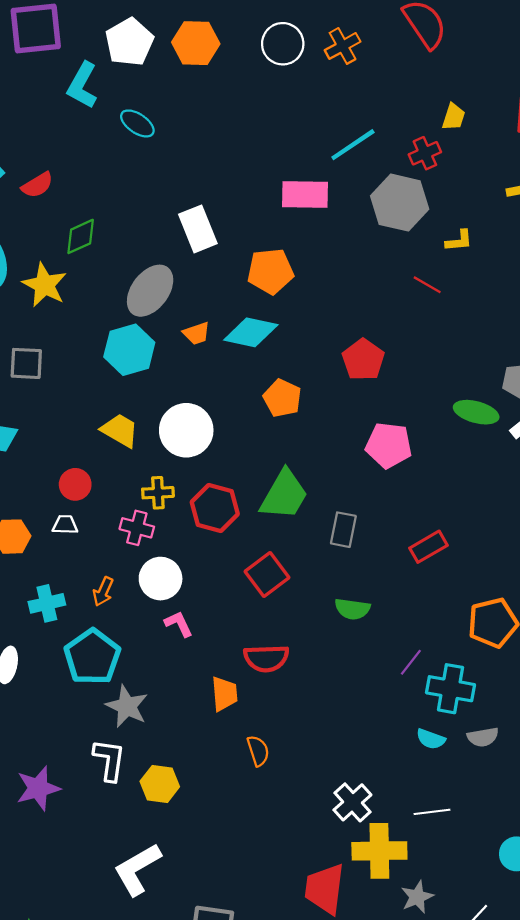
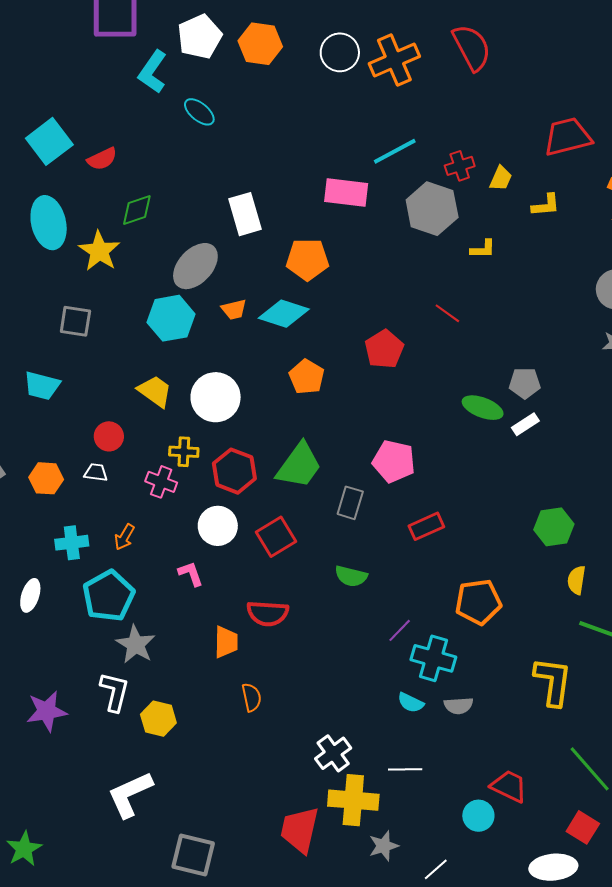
orange cross: (343, 46) -> (394, 60), size x1.5
yellow trapezoid: (454, 117) -> (501, 178), moved
red line: (427, 285) -> (447, 313), moved
pink pentagon: (389, 445) -> (394, 461), moved
white circle: (161, 579) -> (218, 526), moved

